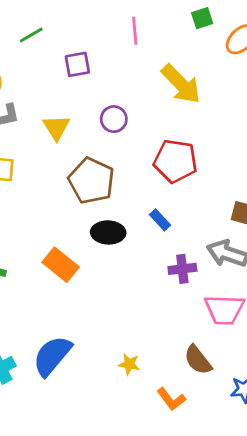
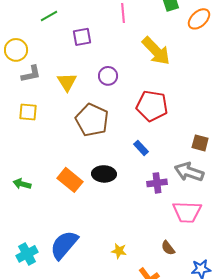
black ellipse: (108, 232) -> (104, 174), moved
brown semicircle: (198, 360) -> (168, 248), size x0.7

